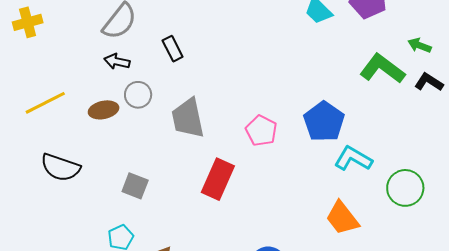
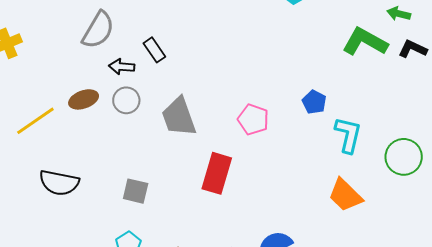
black arrow: (117, 61) -> (122, 67), moved
brown ellipse: (104, 110) -> (84, 99), moved
blue pentagon: (324, 122) -> (314, 102), size x0.6
cyan L-shape: (353, 159) -> (348, 135), turned 81

